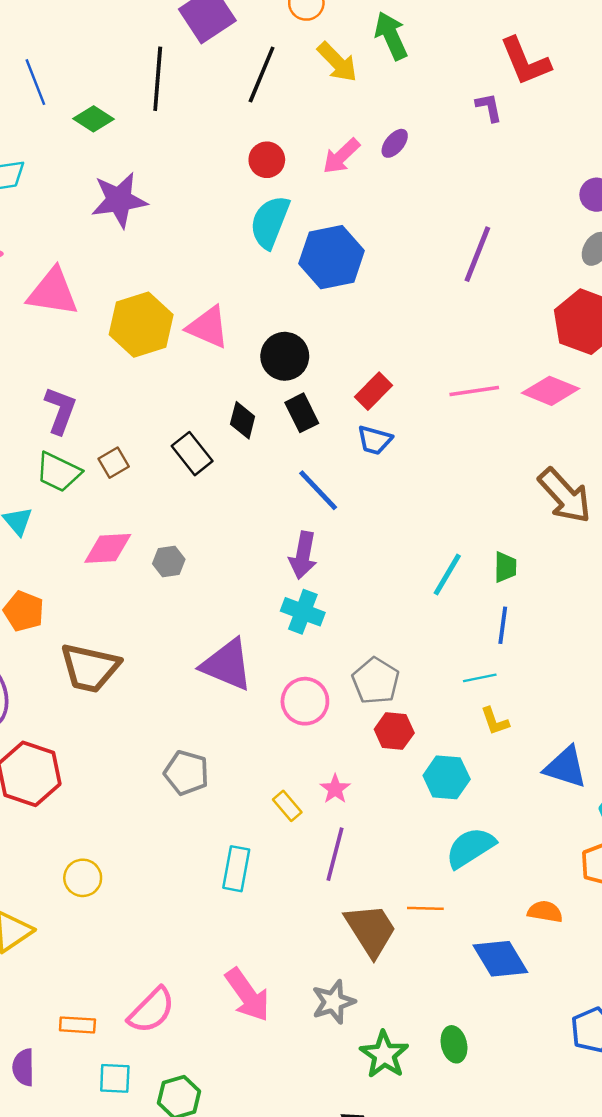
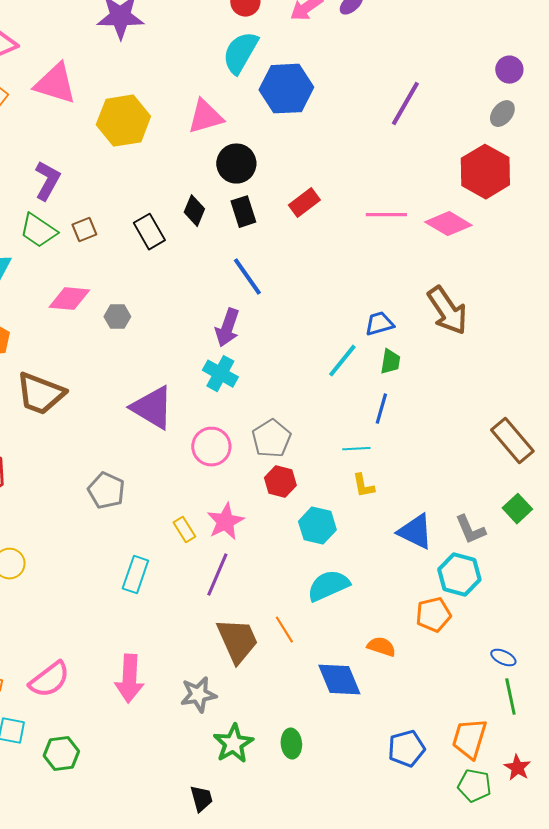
pink triangle: (208, 327) -> (205, 117), moved, turned -48
blue trapezoid: (375, 440) -> (379, 324), moved, turned 140
pink star: (335, 789) -> (225, 522), size x1.5
orange line: (425, 908) -> (284, 630), turned 48
pink arrow: (248, 995) -> (129, 679), turned 30

